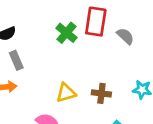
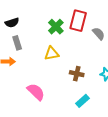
yellow triangle: (66, 93) -> (52, 53), moved

